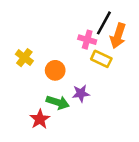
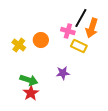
orange circle: (55, 70) -> (41, 40), moved
green arrow: (58, 102) -> (29, 80), moved

